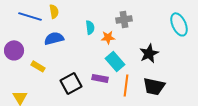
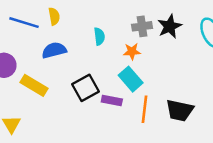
orange star: (108, 37) -> (132, 51), moved
black star: (149, 53) -> (170, 26), moved
yellow rectangle: (38, 66) -> (34, 85), size x1.5
black square: (71, 83) -> (85, 88), moved

